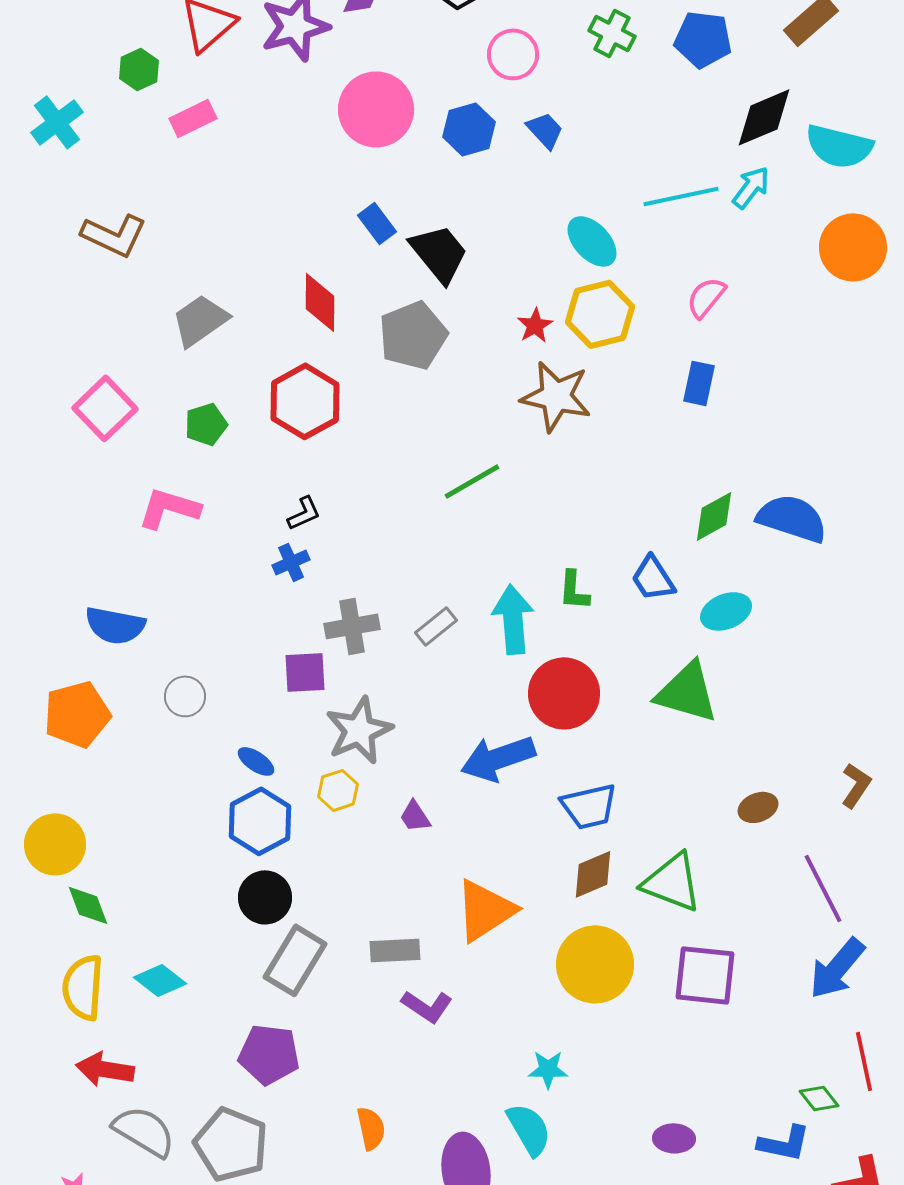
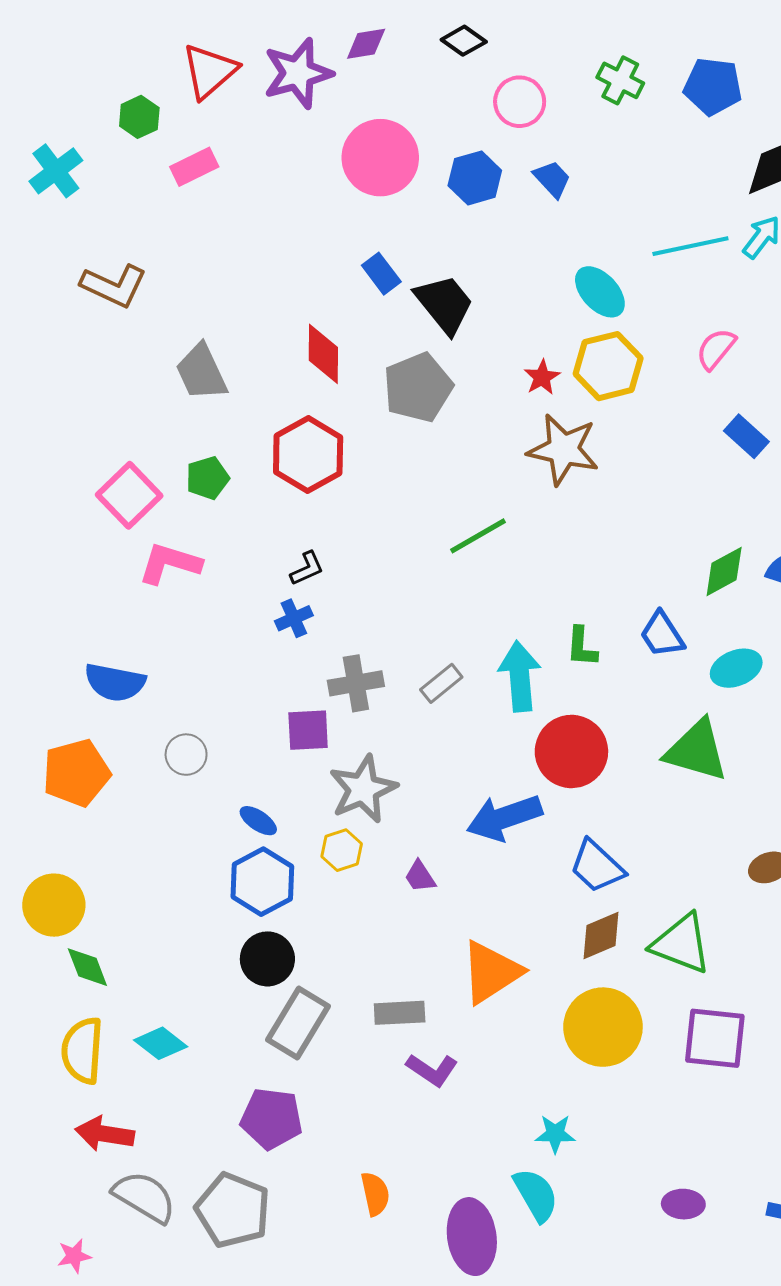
gray trapezoid: (200, 320) -> (201, 372), turned -80
blue rectangle: (699, 383) -> (746, 436), moved, turned -60
pink square: (105, 408) -> (129, 495), moved
blue trapezoid: (589, 806) -> (597, 866), turned 56

